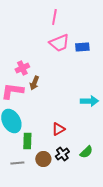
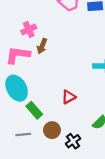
green rectangle: (27, 141) -> (34, 110), turned -42
black cross: (62, 154) -> (73, 141), moved

